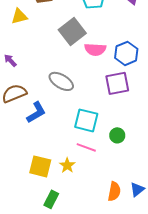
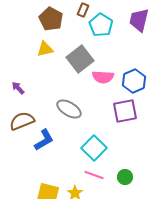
yellow triangle: (19, 16) -> (45, 49), moved
cyan square: (86, 120) -> (94, 148), turned 30
green circle: (117, 135) -> (125, 177), moved

